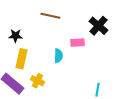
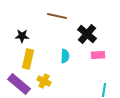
black cross: (98, 26) -> (87, 34), moved
pink rectangle: (77, 43) -> (98, 55), moved

